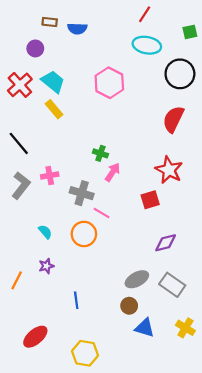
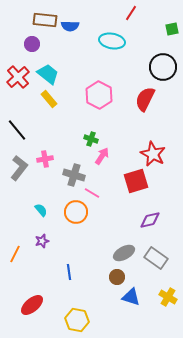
brown rectangle: (50, 22) -> (45, 20), size x1.6
cyan ellipse: (147, 45) -> (112, 41), moved
pink hexagon: (109, 83) -> (99, 95), moved
red semicircle: (173, 119) -> (145, 99), moved
red square: (150, 200) -> (136, 181), size x1.4

